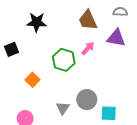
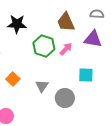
green hexagon: (64, 60) -> (44, 46), moved
gray triangle: (63, 108) -> (42, 86), moved
cyan square: (109, 113) -> (86, 75), moved

